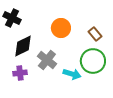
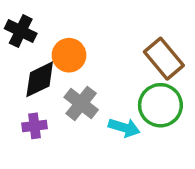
orange circle: (61, 28) -> (69, 55), moved
brown rectangle: (95, 34) -> (164, 59), size x1.6

